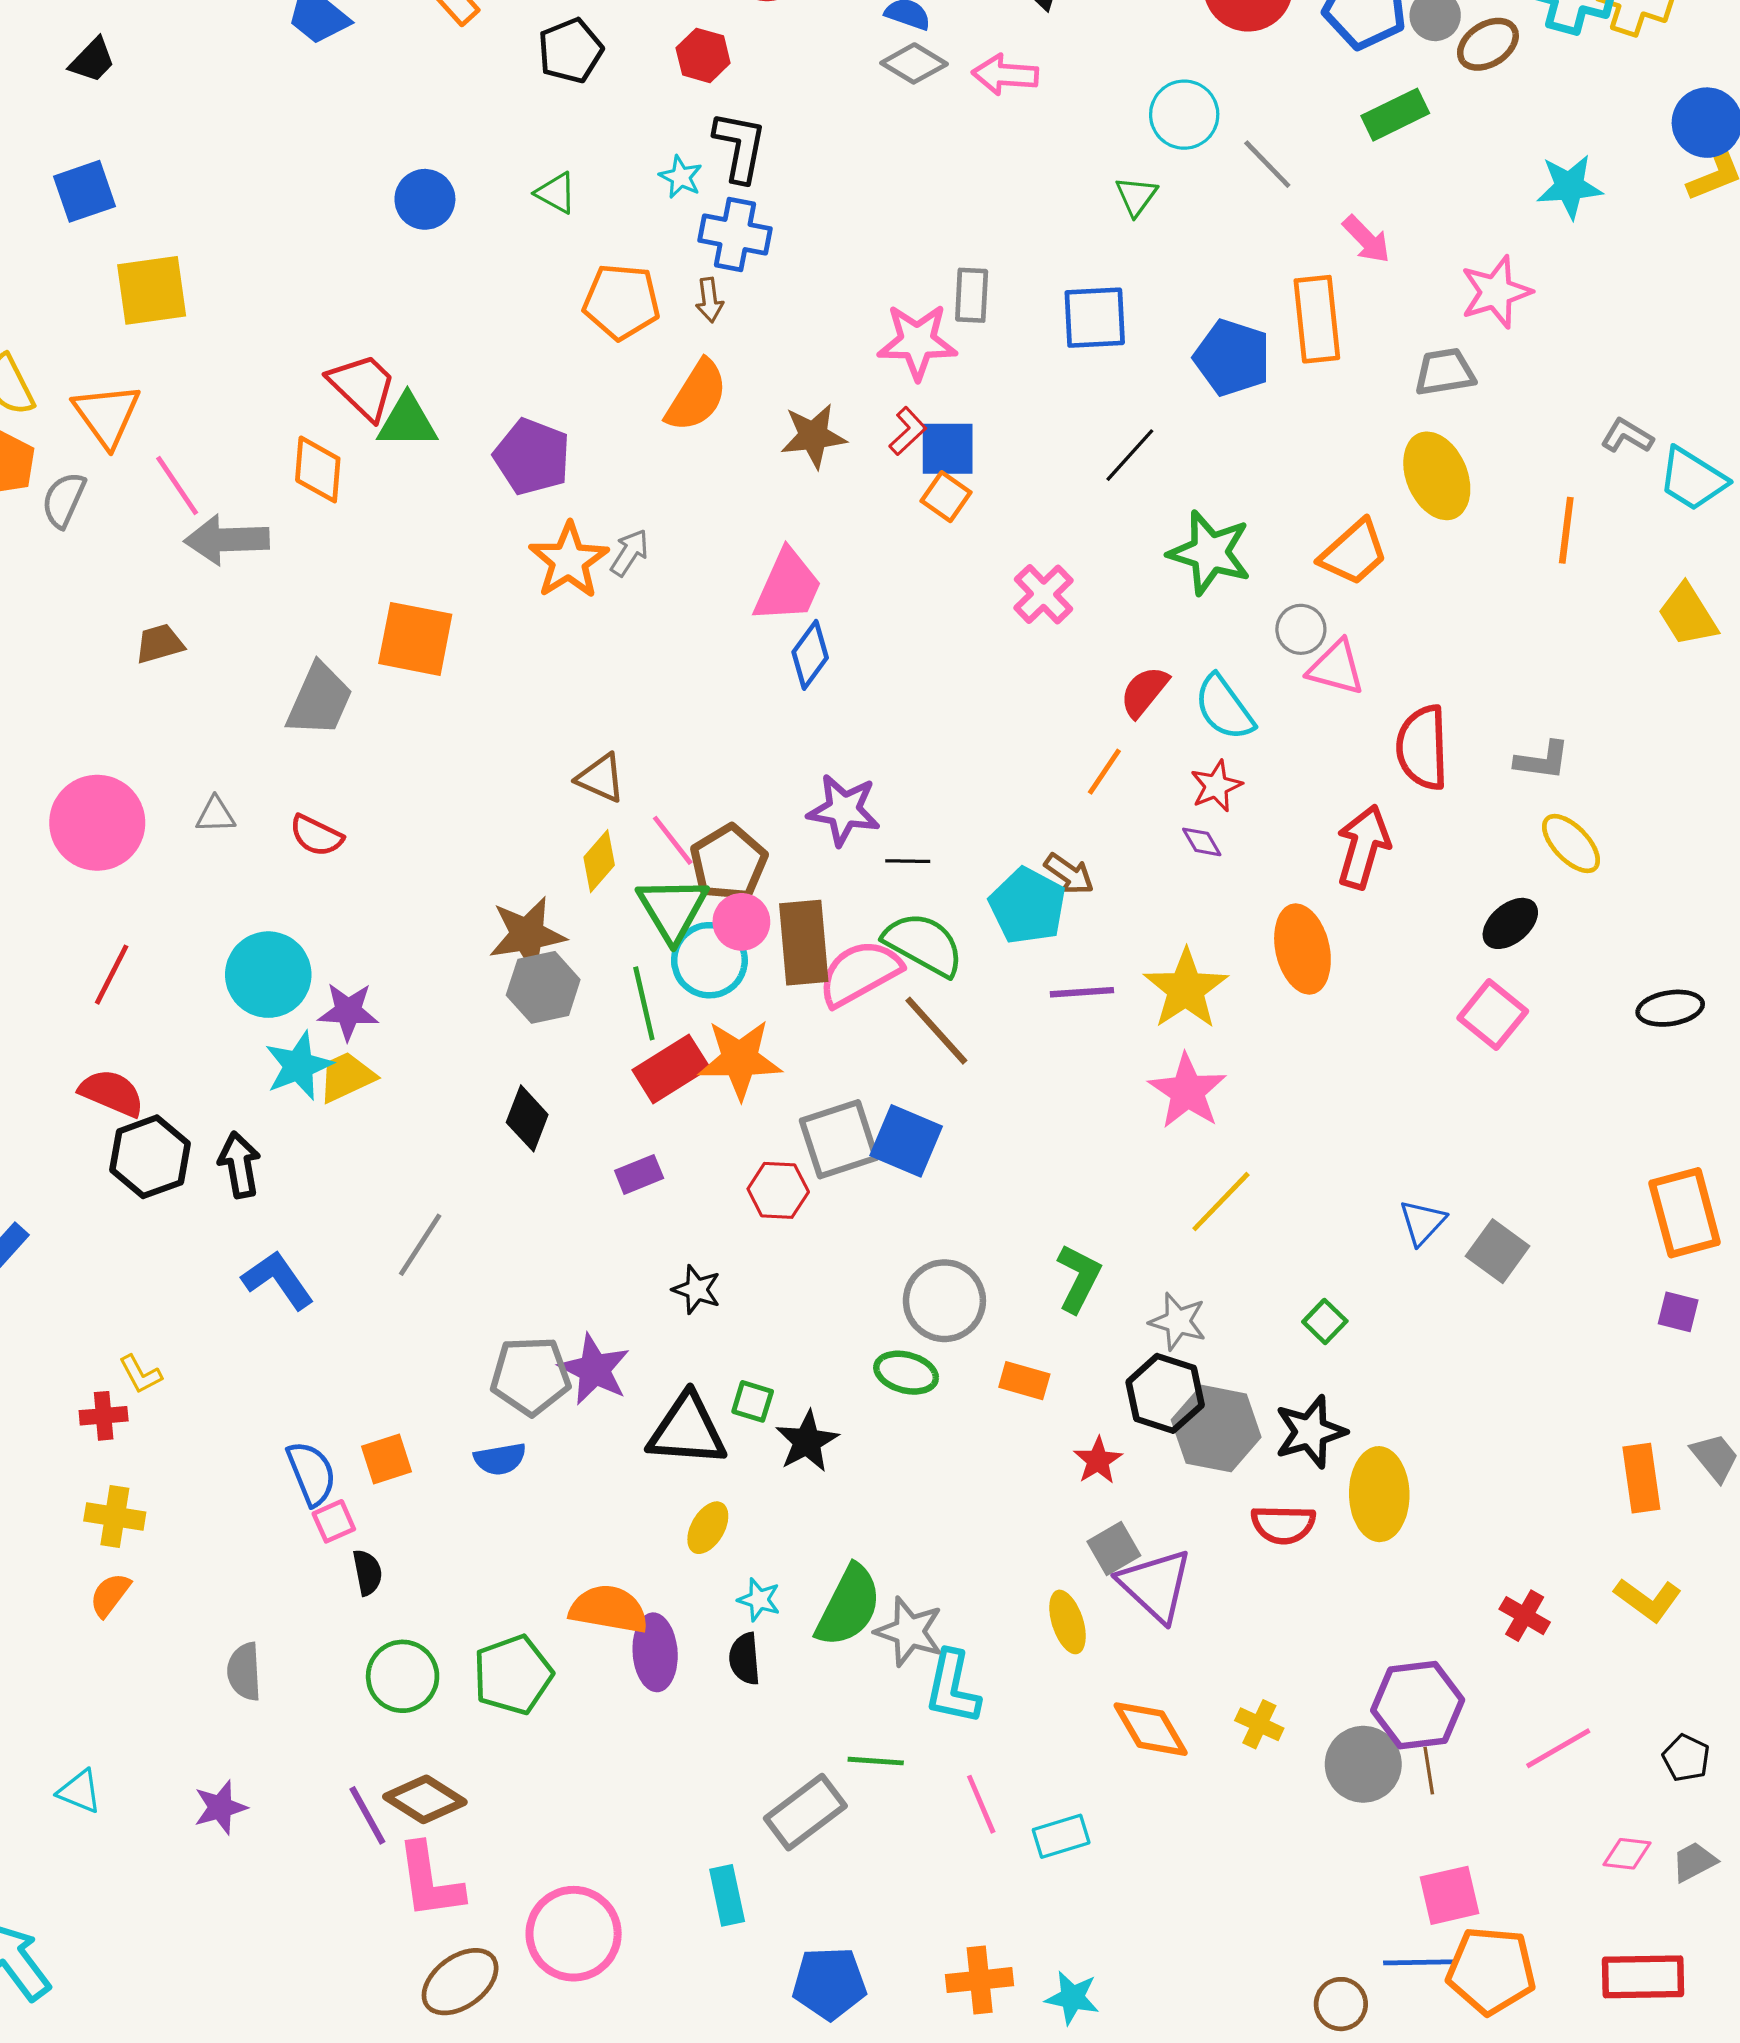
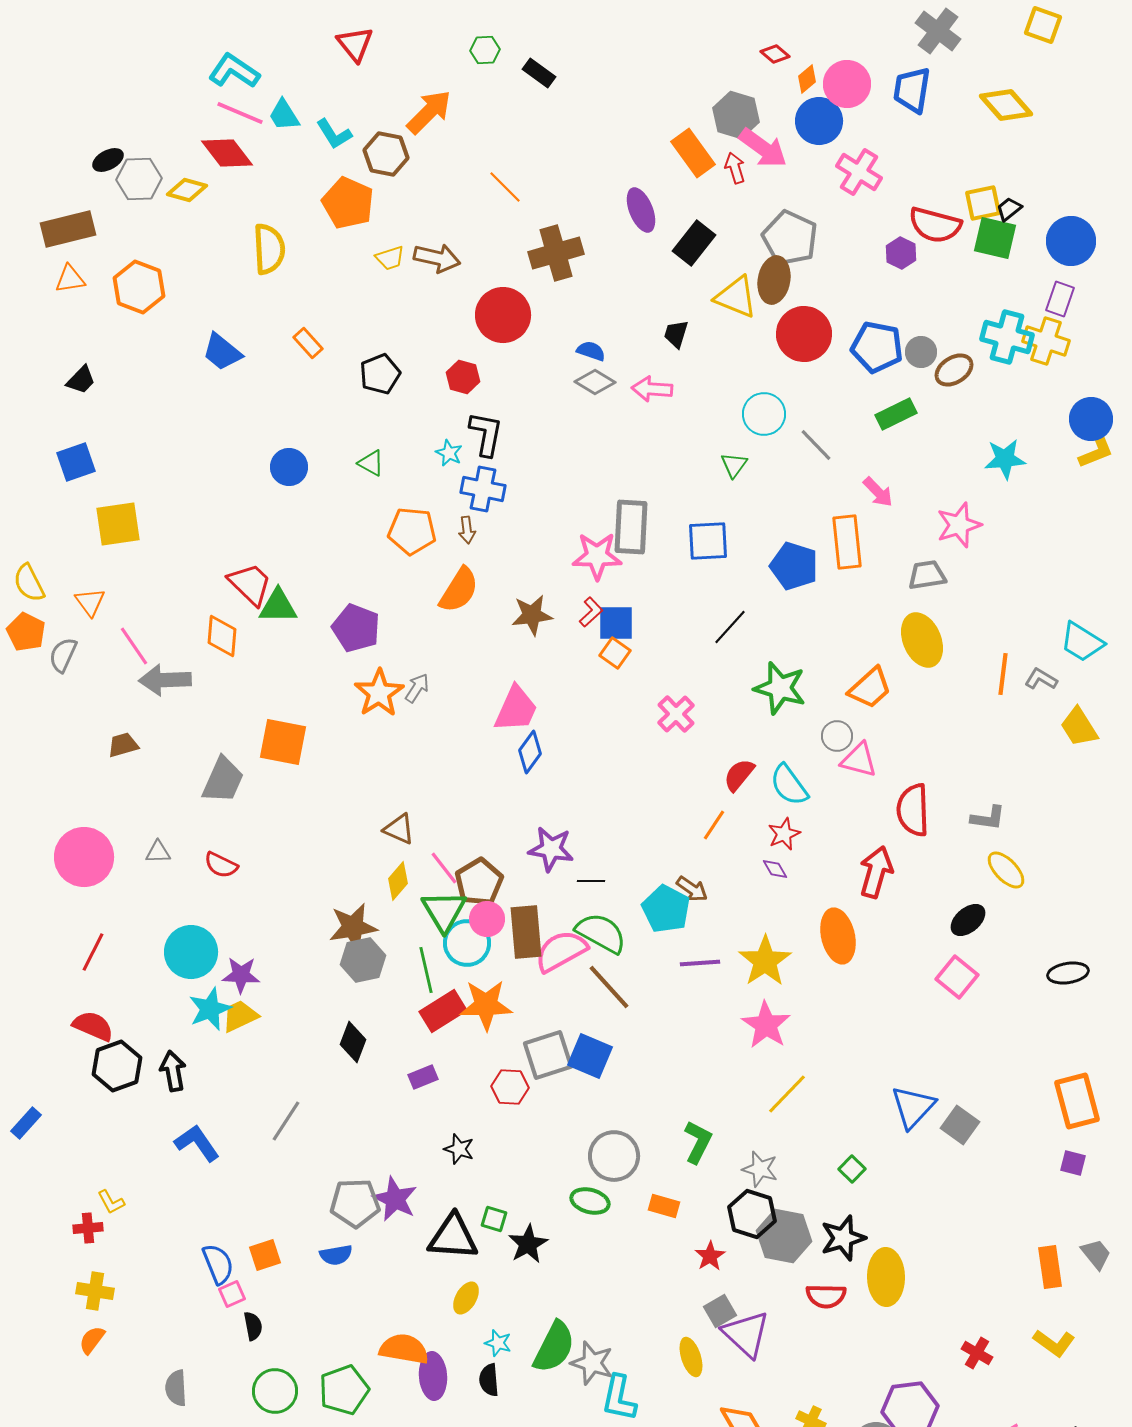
gray rectangle: (972, 295) -> (631, 527), size x1.6
orange triangle: (107, 415) -> (90, 602), size x0.7
gray L-shape: (1627, 436) -> (1041, 679), moved
blue triangle: (1422, 1222) -> (913, 1107), size x1.5

